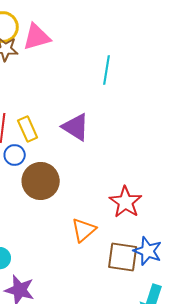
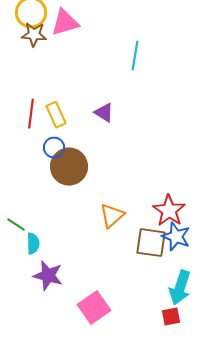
purple triangle: (76, 127) -> (104, 113), size x0.7
blue circle: (15, 155) -> (54, 148), moved
red star: (126, 202) -> (169, 211), moved

